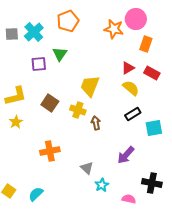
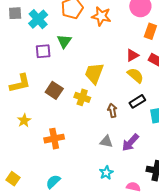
orange star: (114, 29) -> (101, 16), moved
gray square: (12, 34) -> (15, 13), moved
yellow star: (16, 122) -> (24, 120), moved
brown arrow: (96, 123) -> (112, 110), moved
gray triangle: (87, 168) -> (106, 142), moved, turned -32
cyan semicircle: (36, 194) -> (53, 182), moved

